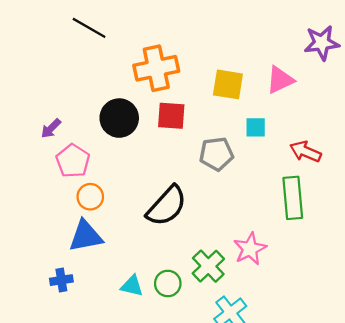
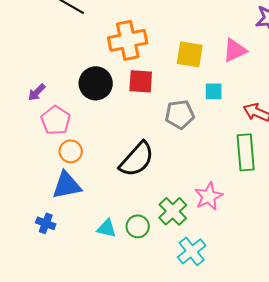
blue cross: (61, 280) -> (46, 223), turned 30

